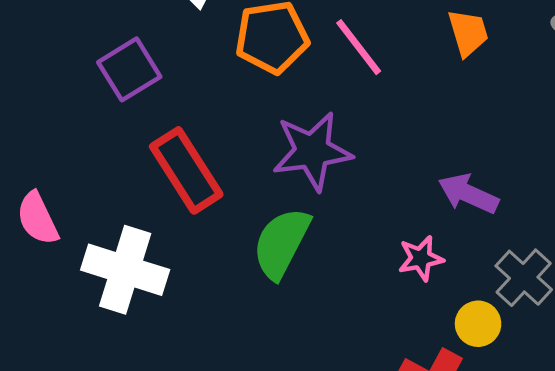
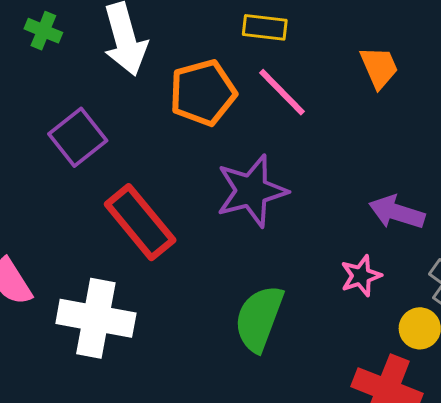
green semicircle: (281, 243) -> (259, 318), moved

